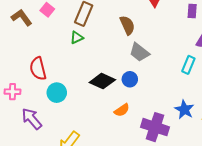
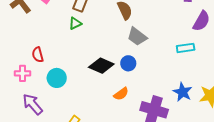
cyan rectangle: (188, 65) -> (186, 48), turned 60
red semicircle: (38, 69) -> (38, 55), size x0.7
pink cross: (12, 92) -> (23, 73), moved

